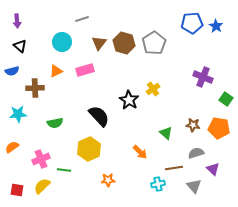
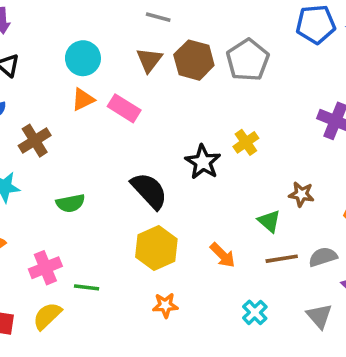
gray line: (82, 19) -> (158, 17), moved, turned 32
pink rectangle: (85, 70) -> (124, 108), turned 48
orange triangle: (56, 71) -> (83, 99), moved
brown cross: (35, 88) -> (35, 141), turned -30
brown star: (193, 125) -> (301, 194), moved
yellow hexagon: (89, 149) -> (156, 248), moved
brown line: (174, 168) -> (282, 259), moved
cyan cross: (158, 184) -> (255, 312), turned -32

